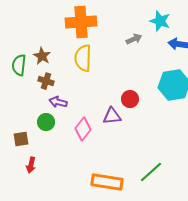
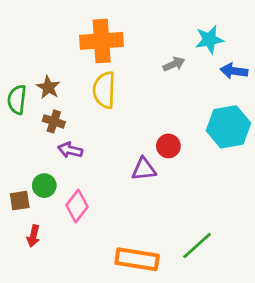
cyan star: (160, 21) -> (209, 40), turned -30
green circle: (46, 122) -> (44, 186), moved
pink diamond: (83, 129) -> (77, 206), moved

